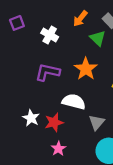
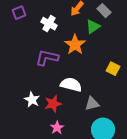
green triangle: (98, 38) -> (93, 27), turned 42
orange star: (86, 69) -> (75, 45), moved
gray triangle: (97, 122) -> (92, 104), turned 35

